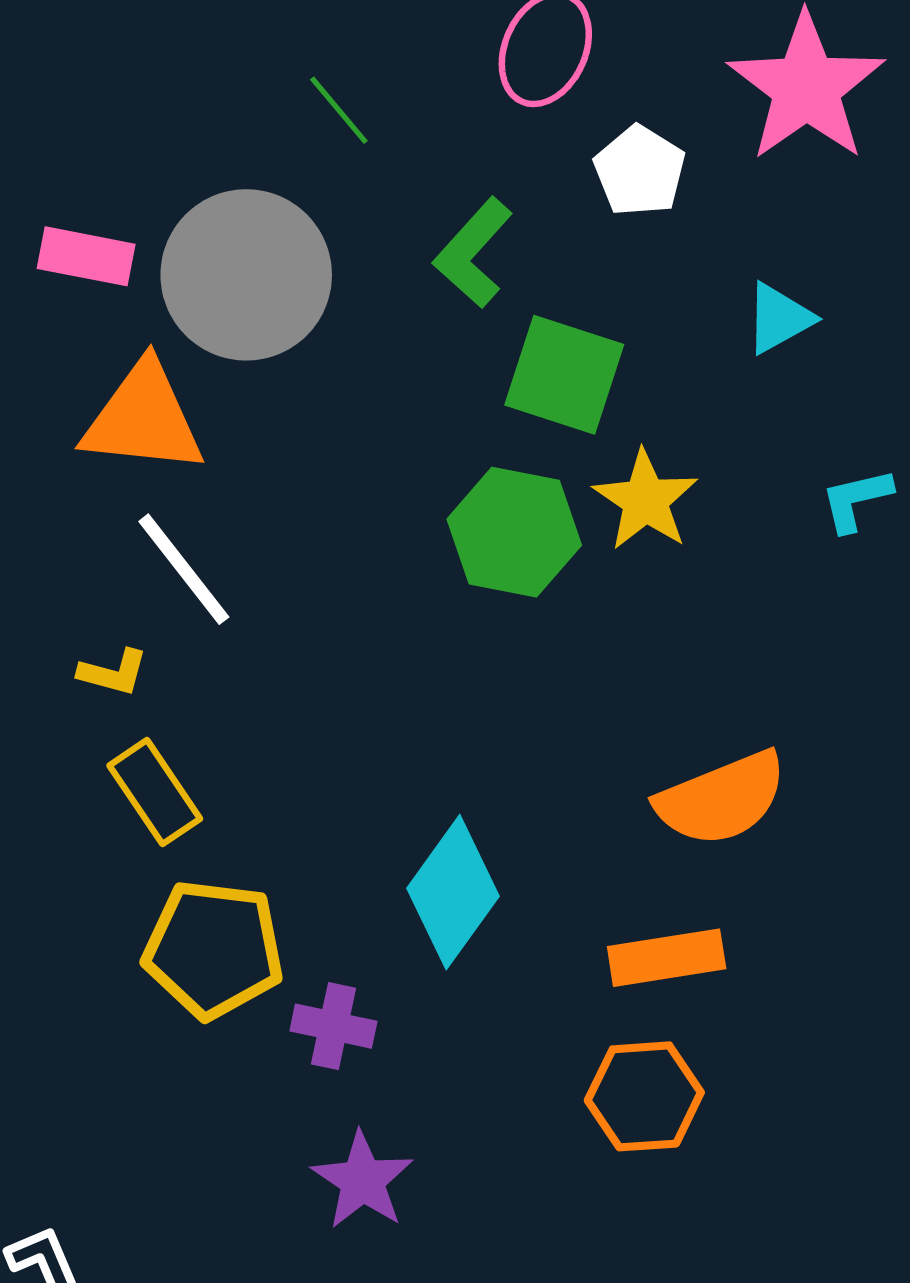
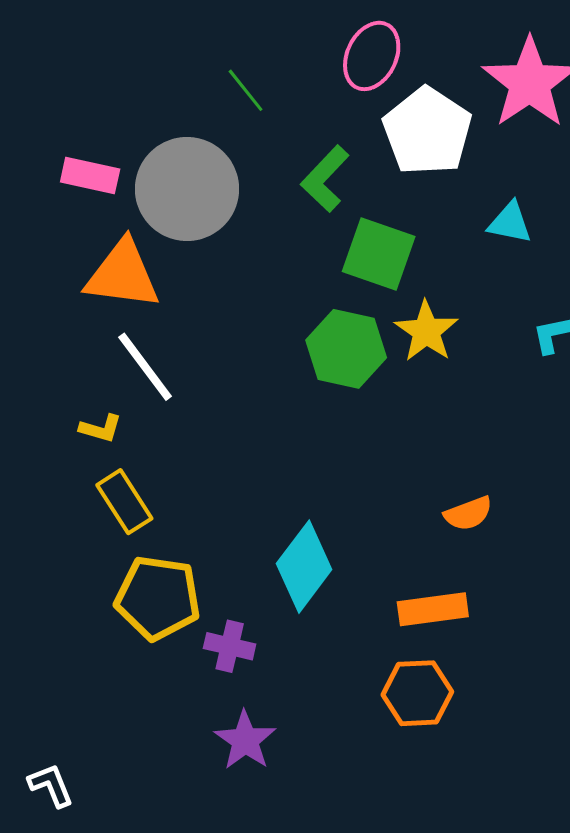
white pentagon: (640, 171) -> (427, 131), size x1.6
cyan triangle: (779, 318) -> (510, 223), turned 39
orange semicircle: (721, 799) -> (468, 513), size x0.6

